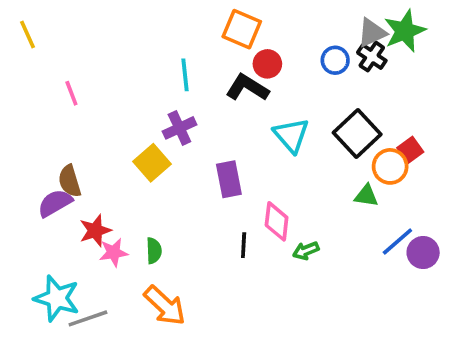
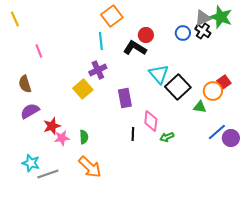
orange square: (242, 29) -> (112, 16), moved, turned 30
green star: (405, 31) -> (221, 17), turned -30
black square: (357, 133) -> (178, 87), moved
brown semicircle: (70, 181) -> (25, 84), moved
cyan star: (57, 298) -> (31, 163), size x0.7

